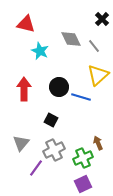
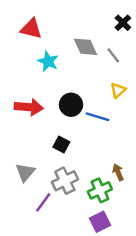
yellow triangle: (98, 75) -> (118, 90), size x0.6
red arrow: (24, 89) -> (29, 107), turned 95

